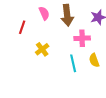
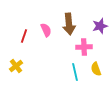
pink semicircle: (44, 13) -> (46, 30), moved
yellow cross: (42, 49) -> (16, 66), moved

